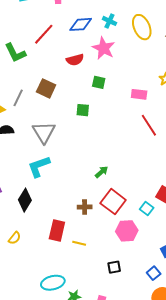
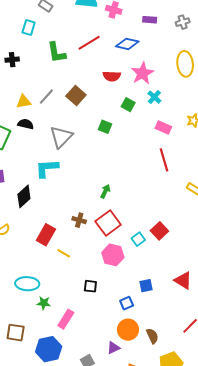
cyan cross: (109, 21) -> (154, 97), moved
green arrow: (101, 172) -> (105, 191), turned -40

